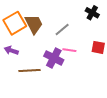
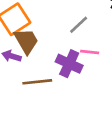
brown trapezoid: (34, 24) -> (26, 41), moved

